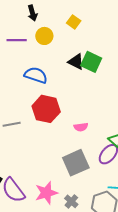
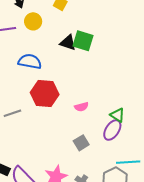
gray square: (76, 163) -> (81, 143), size x0.6

